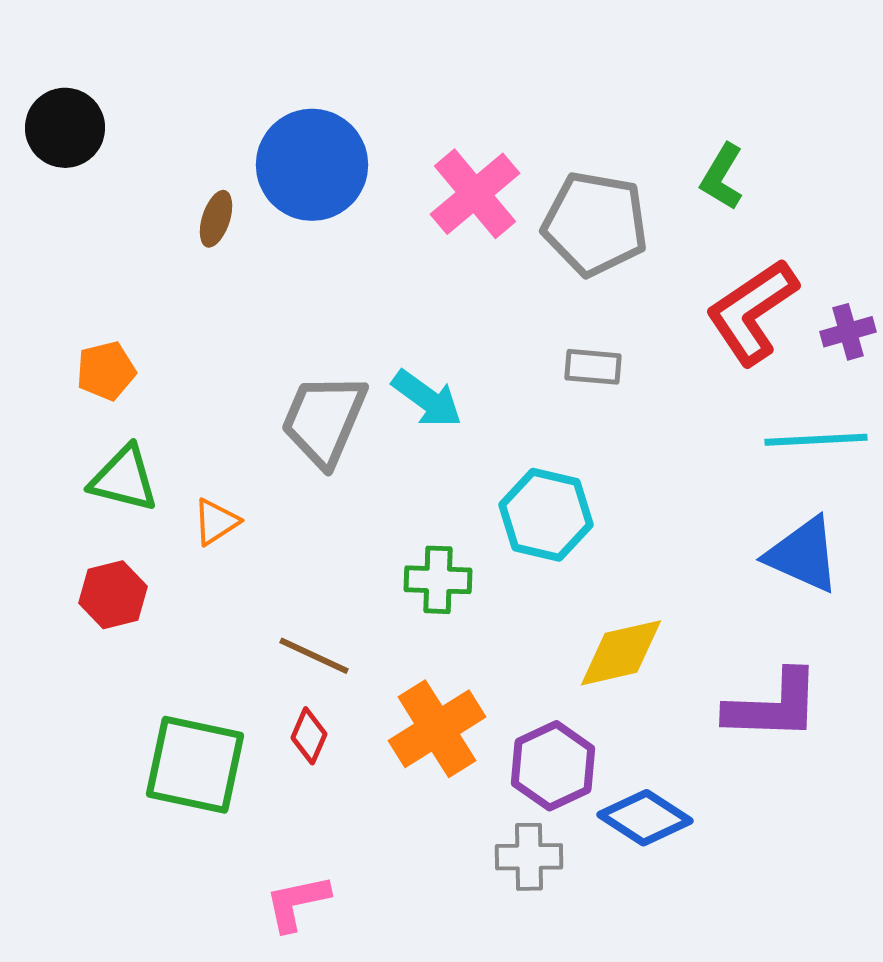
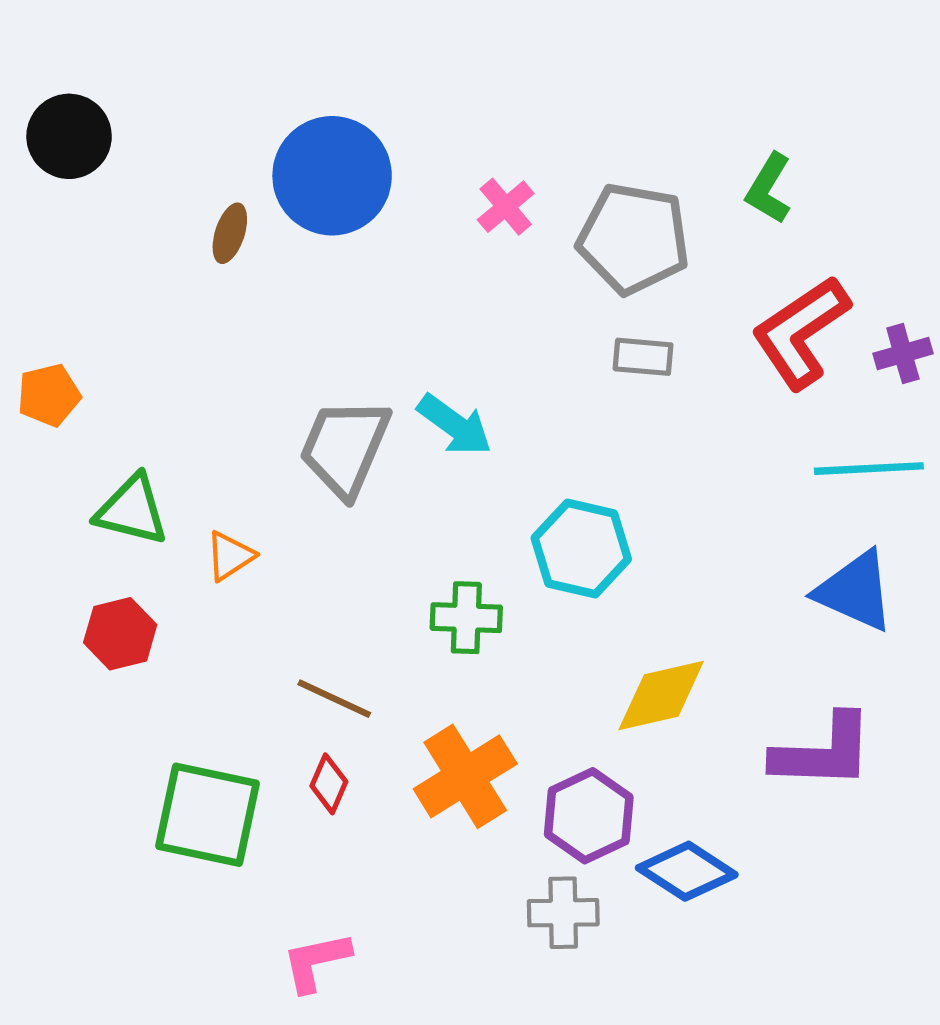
pink cross: (475, 194) -> (506, 207), size x0.6
gray rectangle: (593, 367) -> (643, 357), moved
orange pentagon: (106, 371) -> (49, 395), moved

